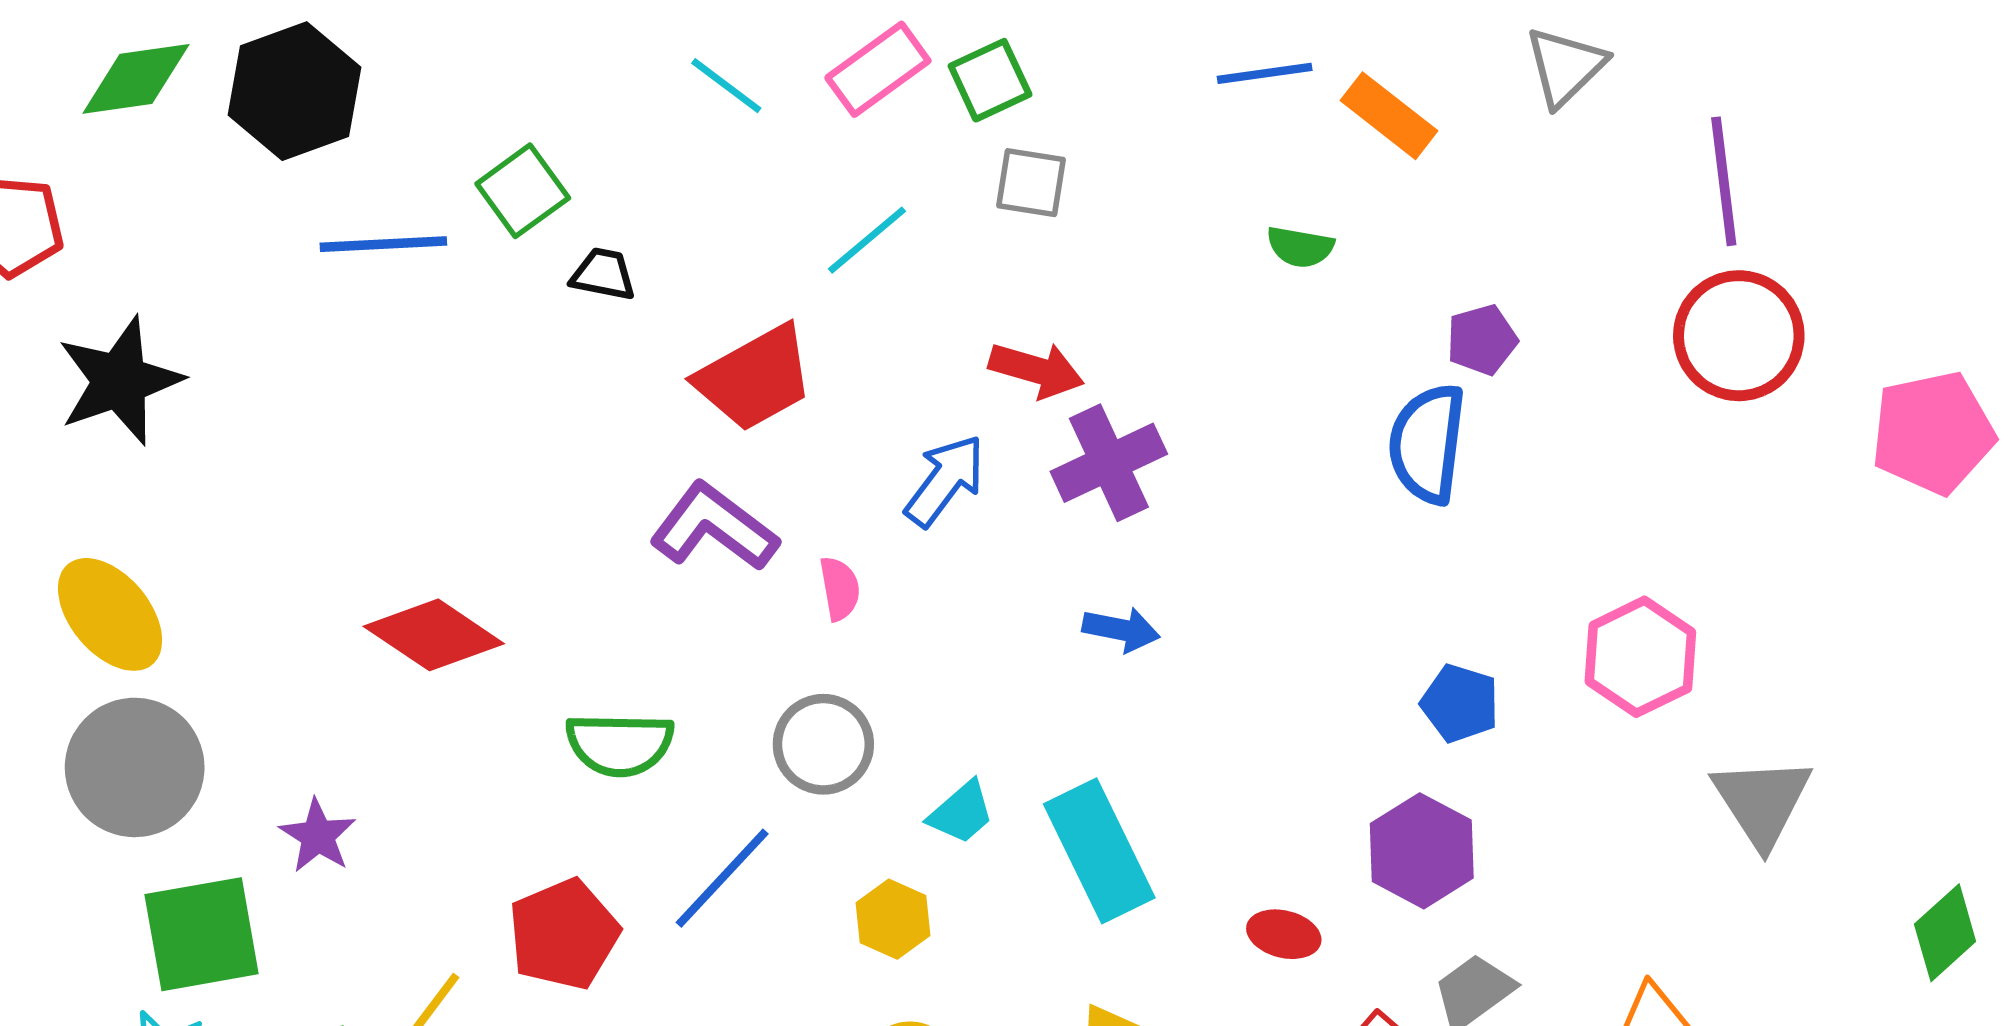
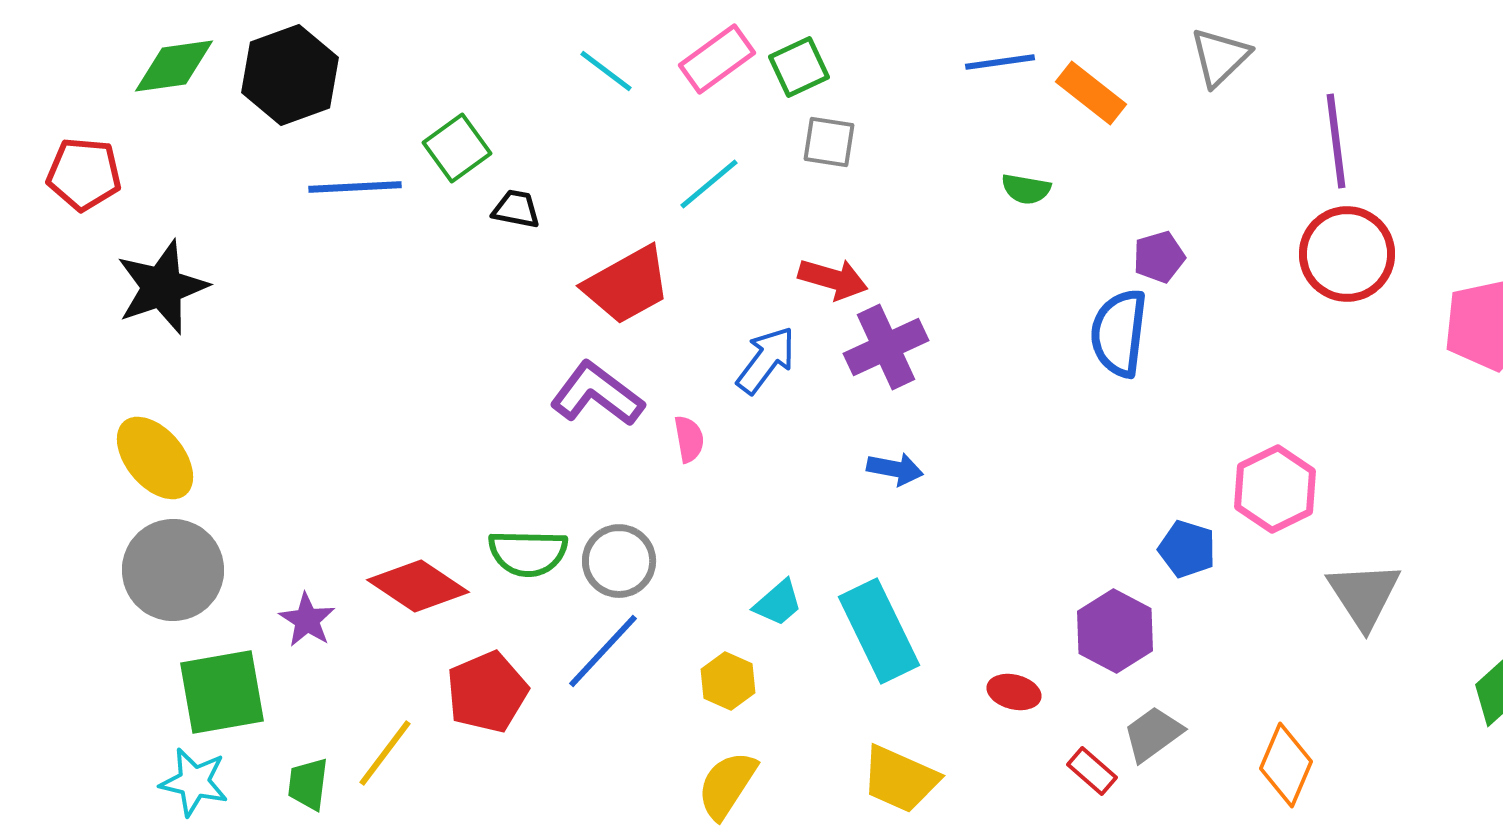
red diamond: (434, 635) -> (418, 586), moved
blue pentagon: (1460, 703) -> (1187, 549), moved
gray circle: (823, 744) -> (619, 561), moved

